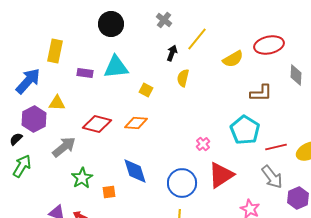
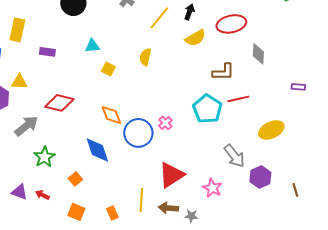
black arrow: (172, 53) -> (189, 12), moved
cyan triangle: (116, 67) -> (92, 46), moved, size x0.6
orange diamond: (136, 123) -> (111, 115), moved, turned 65
red line: (276, 147) -> (238, 99), moved
red triangle: (221, 175) -> (171, 175), moved
blue circle: (182, 183) -> (138, 133), moved
orange square: (109, 192) -> (75, 179), moved, turned -32

